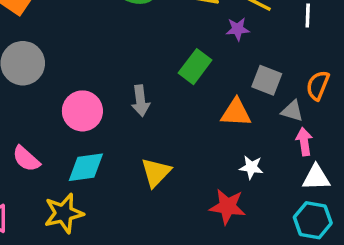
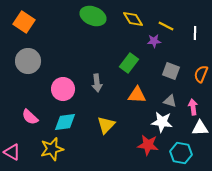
gray triangle: (292, 111) -> (170, 101), moved
orange triangle: (236, 113) -> (137, 95), moved
white star: (251, 167) -> (162, 122), size x1.5
cyan hexagon: (313, 220) -> (181, 153), moved

